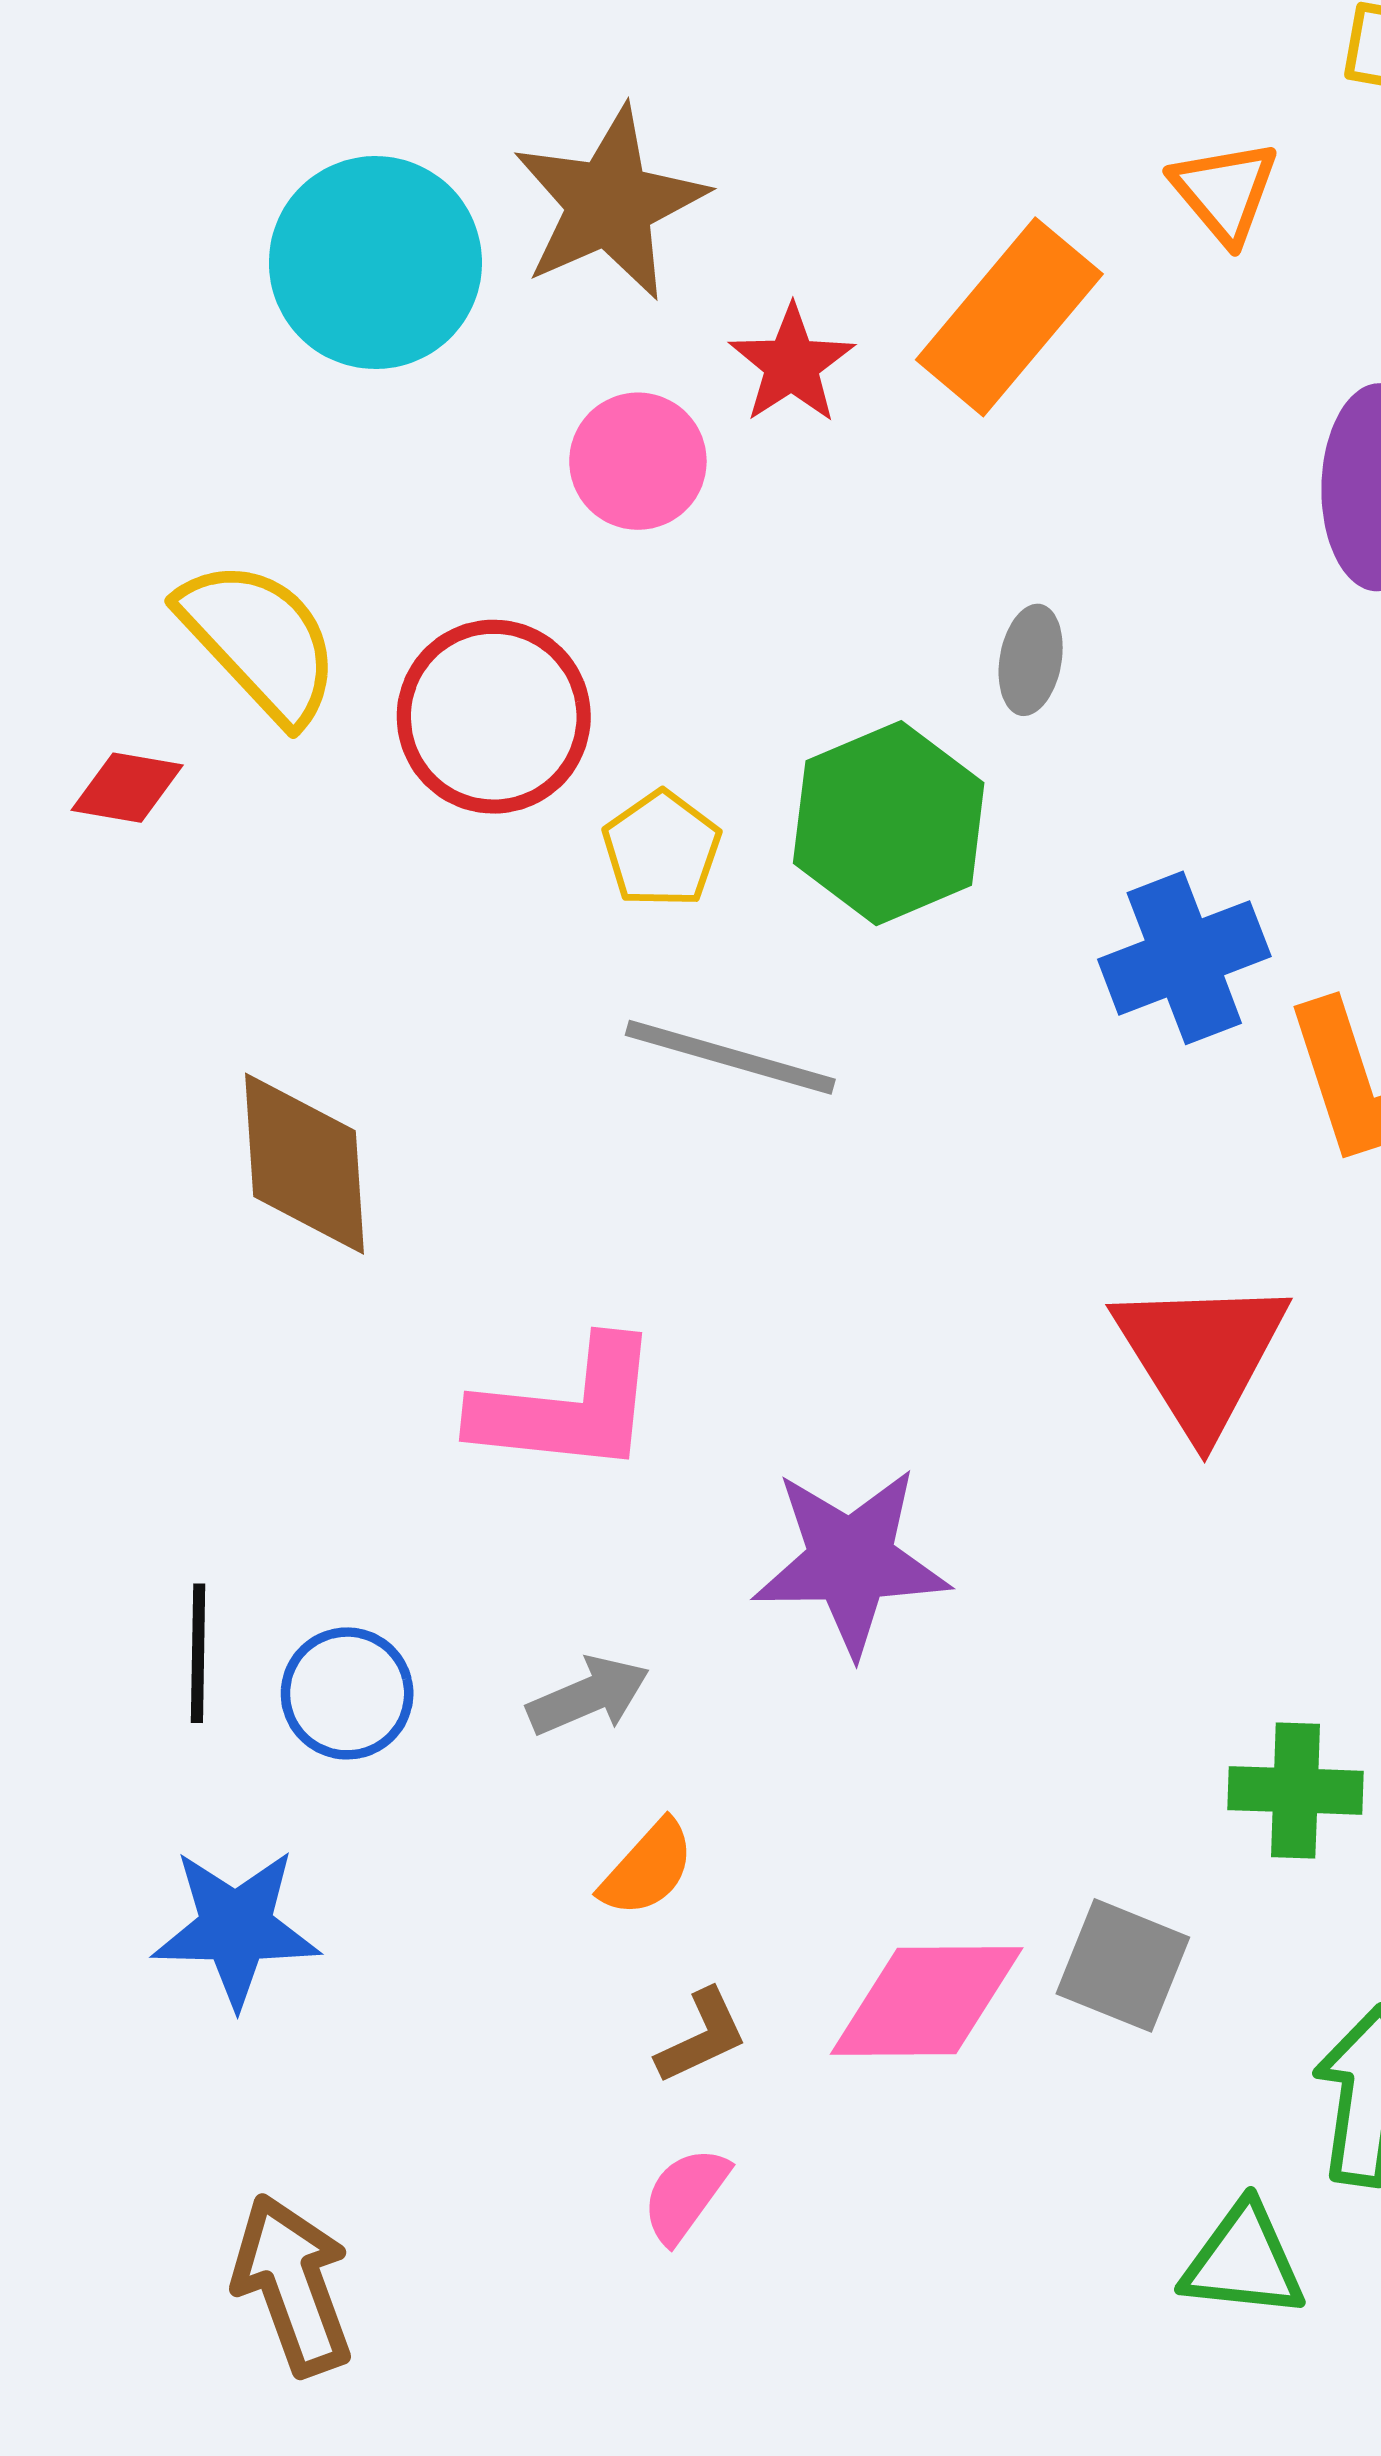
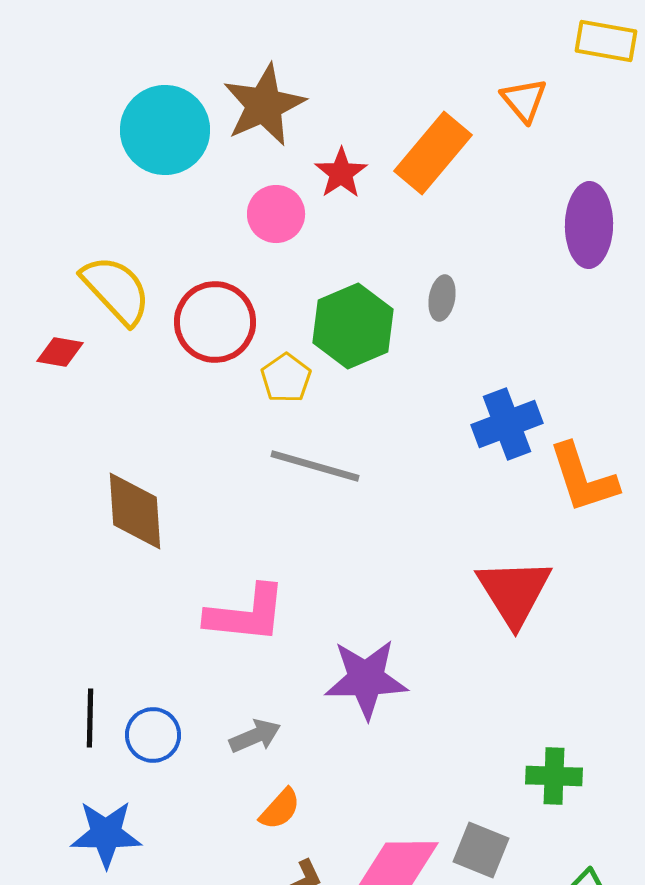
green hexagon: (889, 823) -> (353, 326), moved

